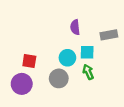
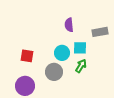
green arrow: (88, 72) -> (81, 66), turned 56
purple circle: (22, 84) -> (25, 86), moved

